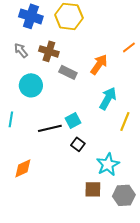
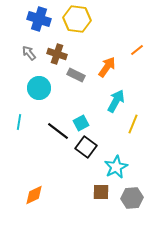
black line: (50, 128) -> (58, 131), turned 50
black square: (78, 144) -> (86, 147), size x1.5
orange diamond: (23, 168) -> (34, 195), moved

